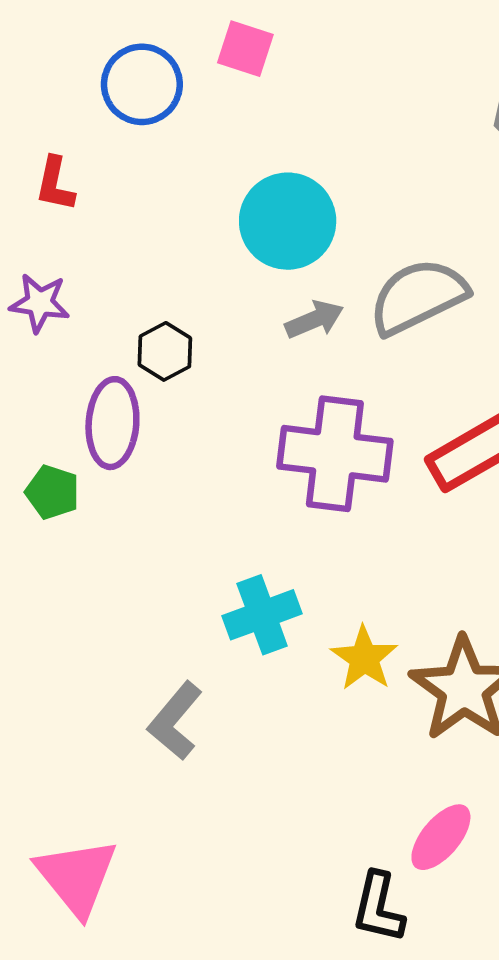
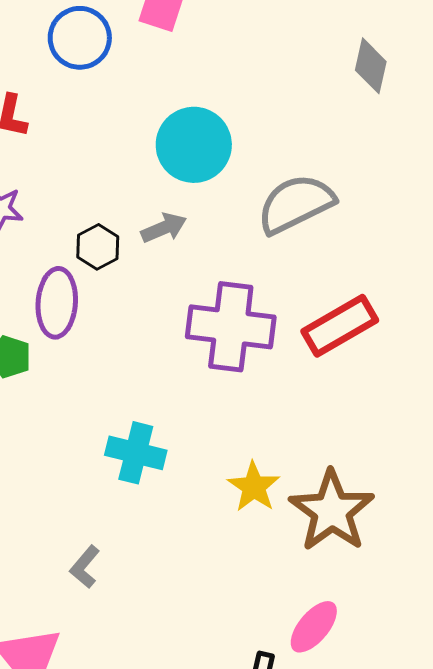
gray arrow: (314, 320) -> (164, 228), moved
cyan cross: (262, 615) -> (136, 453), moved, turned 34
gray L-shape: (175, 721) -> (85, 567), moved, size x0.7

